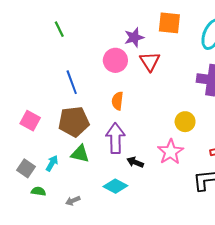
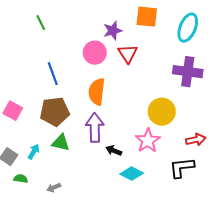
orange semicircle: (117, 101) -> (97, 92), size x1.5
yellow circle: (185, 122) -> (162, 112), size x1.4
cyan diamond: (115, 186) -> (132, 174), moved

